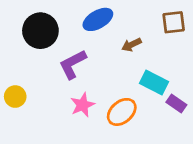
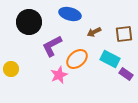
blue ellipse: (98, 19) -> (70, 14), turned 45
brown square: (174, 22) -> (124, 34), moved
orange ellipse: (122, 112) -> (77, 59), moved

